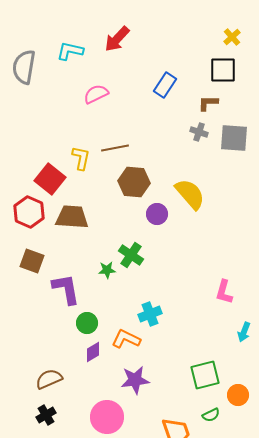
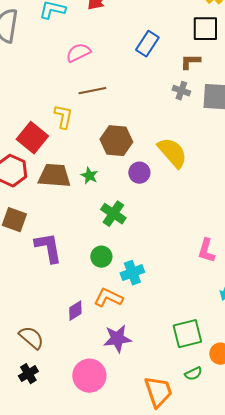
brown line: (115, 148) -> (92, 91), moved
green star: (107, 270) -> (89, 176), moved, turned 30
green circle: (87, 323) -> (101, 257), moved
brown semicircle: (49, 379) -> (31, 338), turned 64

